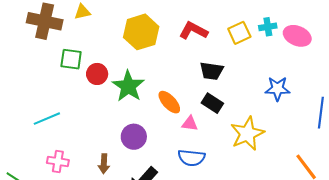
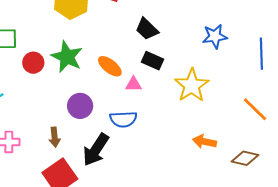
black trapezoid: (212, 71) -> (147, 29), turned 45
red circle: (97, 74) -> (33, 63), moved
blue semicircle: (191, 158) -> (123, 119), moved

